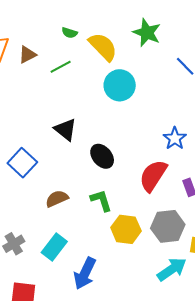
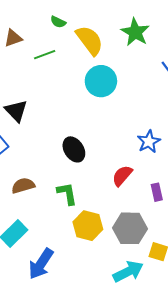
black triangle: (65, 130) -> (16, 111), moved
red semicircle: (153, 176) -> (122, 176), size x0.7

